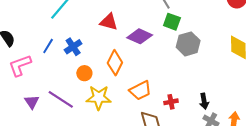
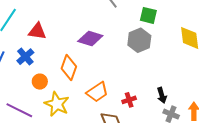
red triangle: (109, 22) -> (37, 31), moved
green square: (172, 22) -> (148, 15), moved
yellow star: (99, 98) -> (57, 104), turned 30

